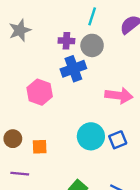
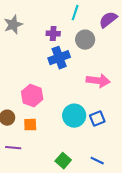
gray circle: (92, 45) -> (85, 40), moved
pink hexagon: (40, 92) -> (32, 96), moved

